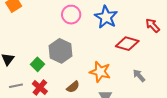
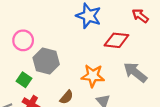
pink circle: (71, 15) -> (23, 40), moved
gray arrow: (139, 76) -> (135, 72), size x1.6

